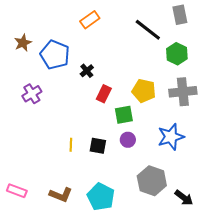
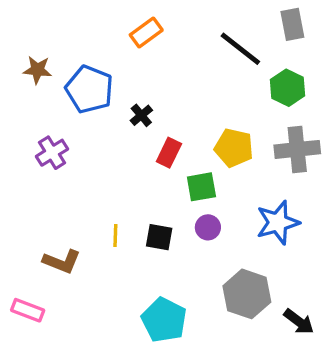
brown star: (23, 43) -> (37, 70), turned 30
brown L-shape: (61, 195) -> (62, 261), moved

